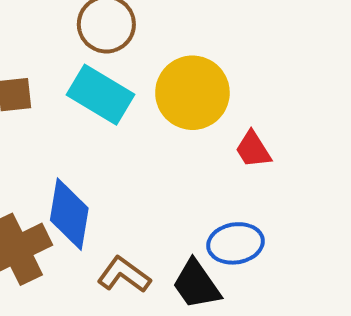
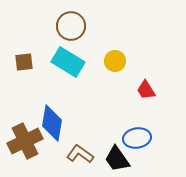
yellow circle: (192, 93) -> (115, 61), size x0.6

